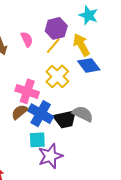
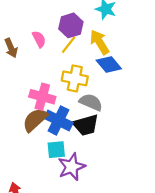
yellow cross: (57, 76) -> (75, 78), turned -30
brown semicircle: (20, 112) -> (35, 120), size x1.4
gray semicircle: (83, 114) -> (91, 102), moved

